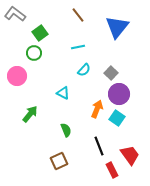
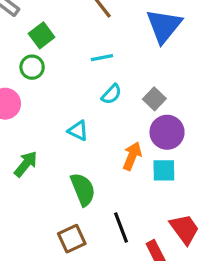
cyan square: (117, 118) -> (164, 170), turned -35
green semicircle: (66, 130) -> (83, 189), size x1.5
black line: (99, 146) -> (121, 228), moved

